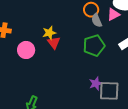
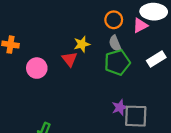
gray semicircle: (97, 20) -> (115, 43), moved
yellow star: (49, 33) -> (82, 44), moved

